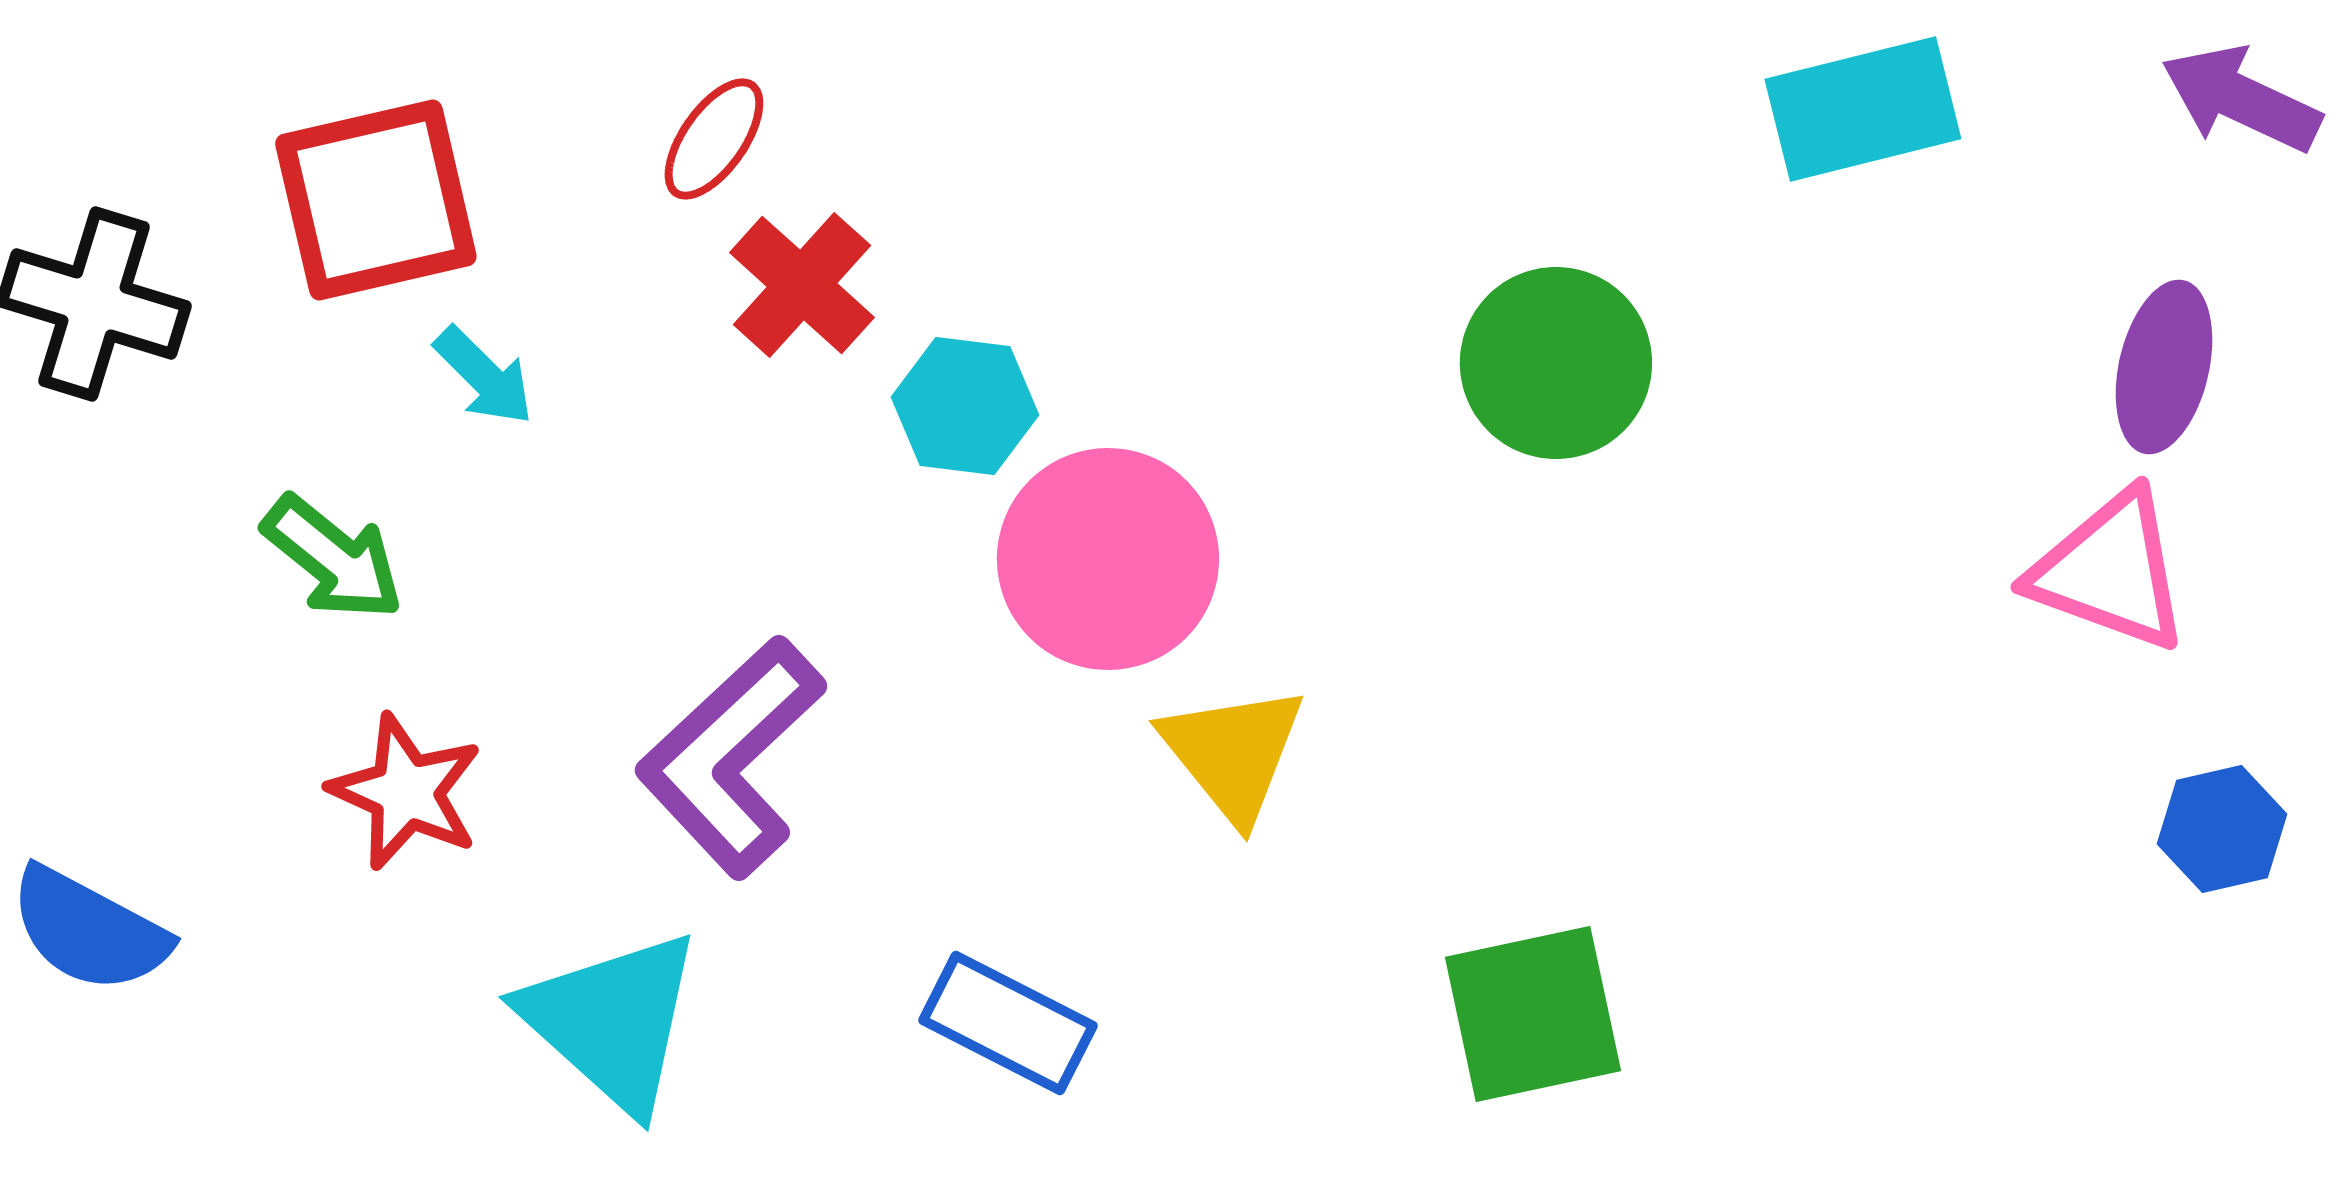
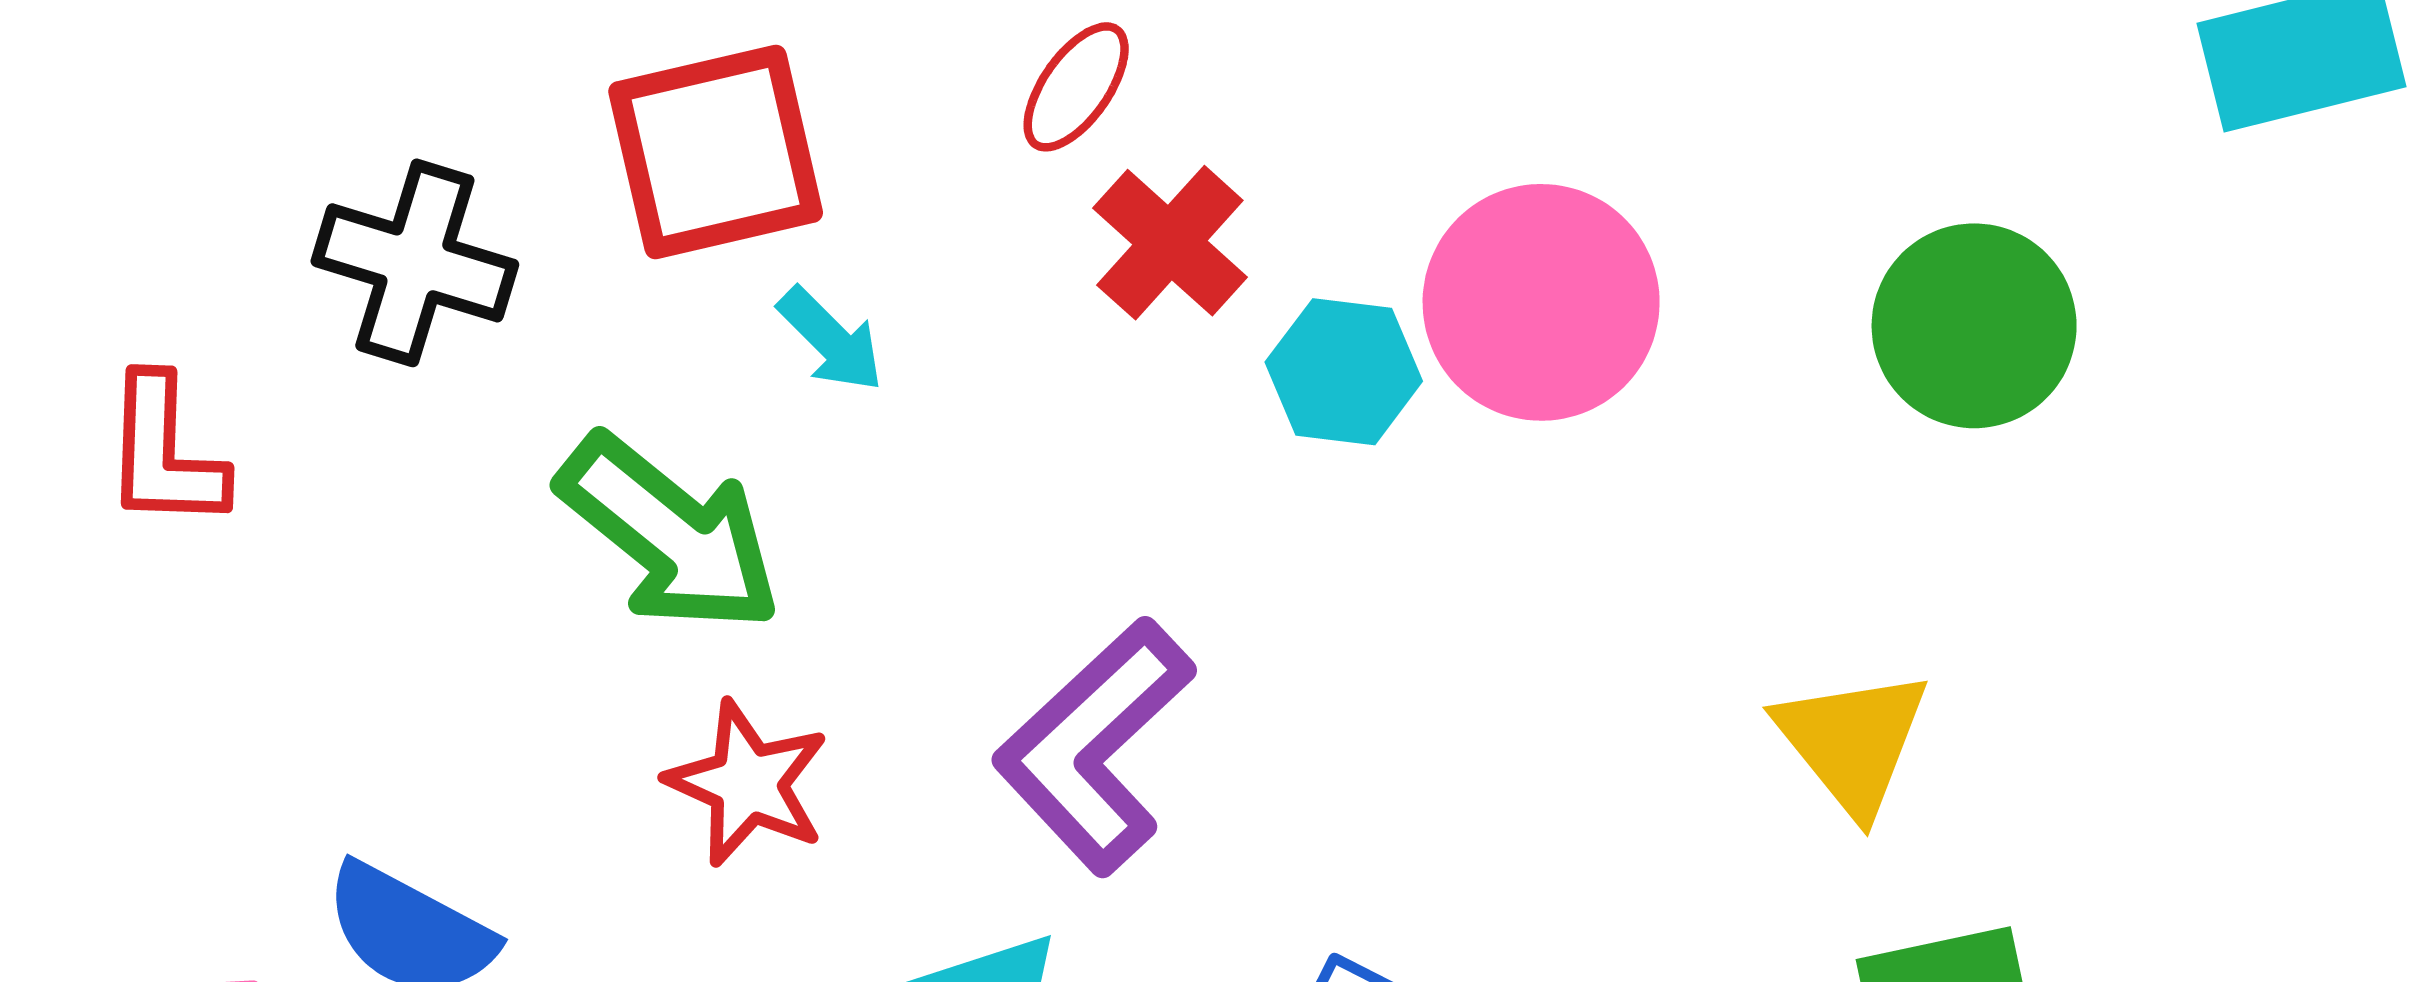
green arrow: (333, 558) -> (670, 534), size x1.5
pink circle: (1108, 559) -> (1541, 302), moved
yellow triangle: (1233, 753) -> (1853, 742), moved

